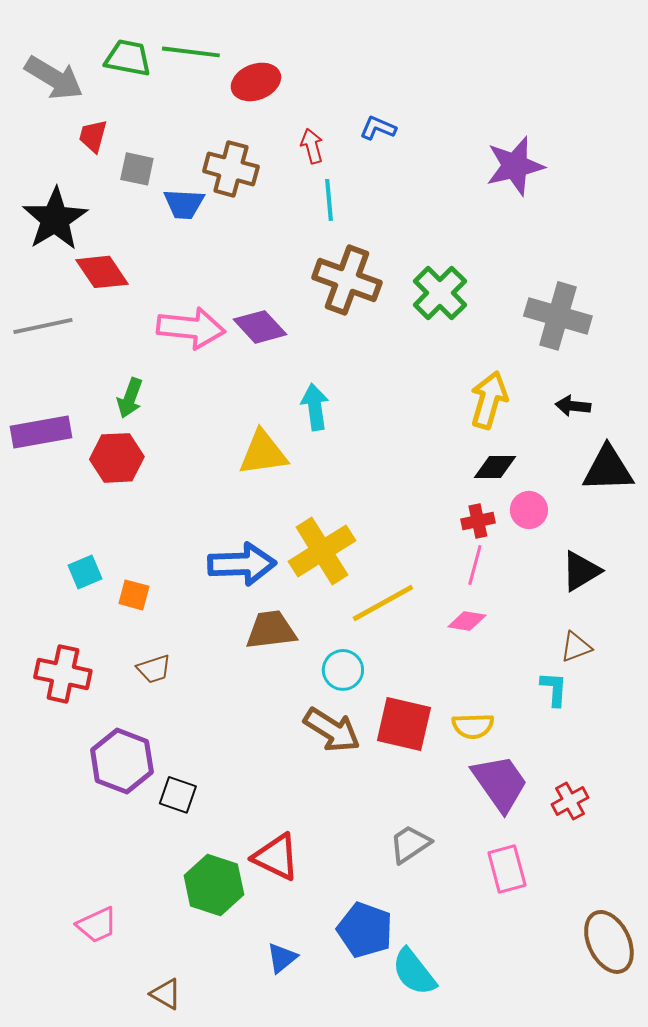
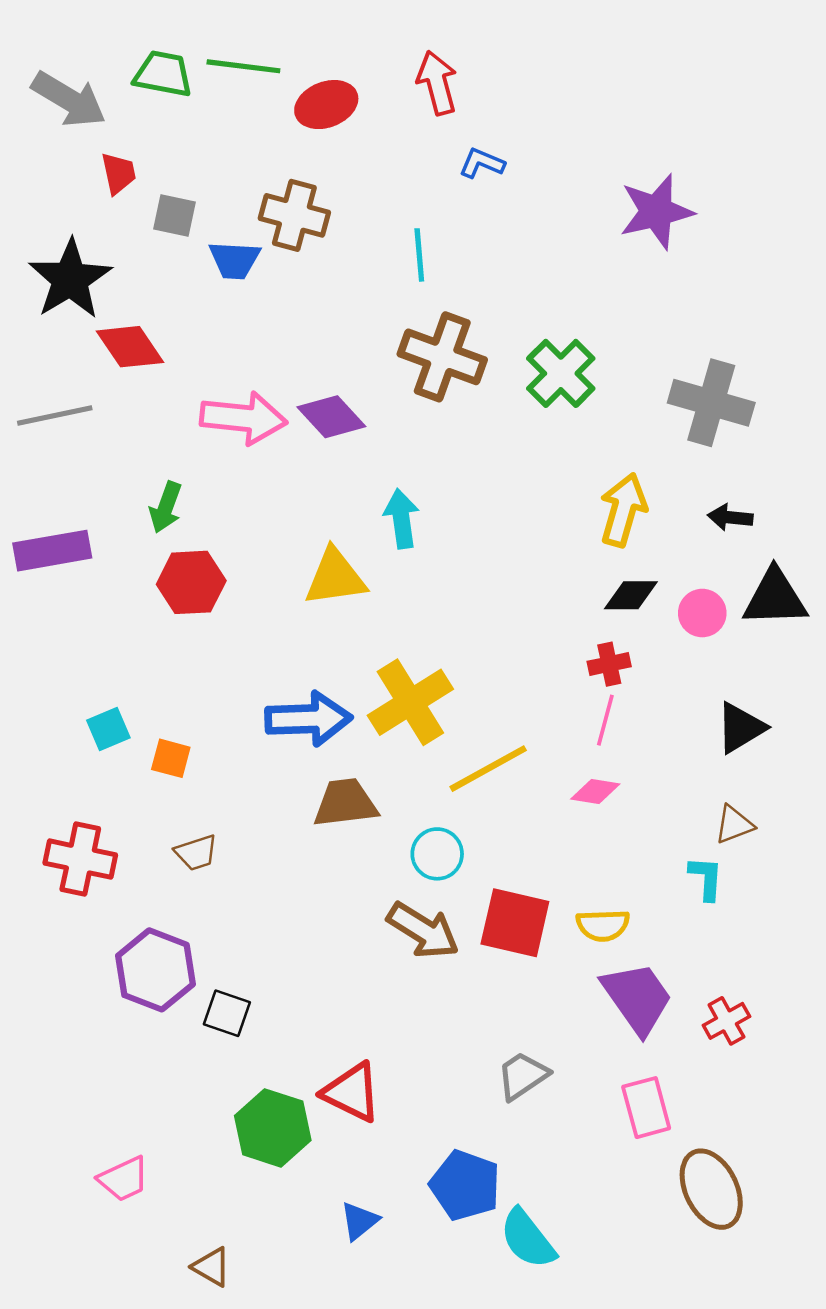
red trapezoid: (93, 136) -> (119, 173), turned 153
red arrow: (312, 146) -> (437, 83), moved, size x1.4
red hexagon: (117, 458) -> (191, 582), moved
pink circle: (529, 510) -> (702, 613), moved
brown ellipse: (609, 942) -> (711, 1189), moved

